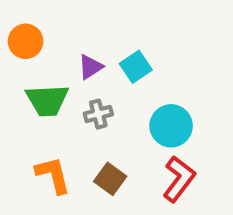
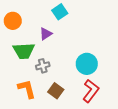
cyan square: (136, 67) -> (60, 12), moved
gray cross: (98, 114) -> (43, 66), moved

